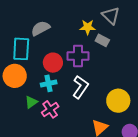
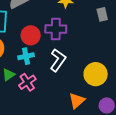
gray rectangle: (102, 40) -> (102, 14), moved, turned 48

